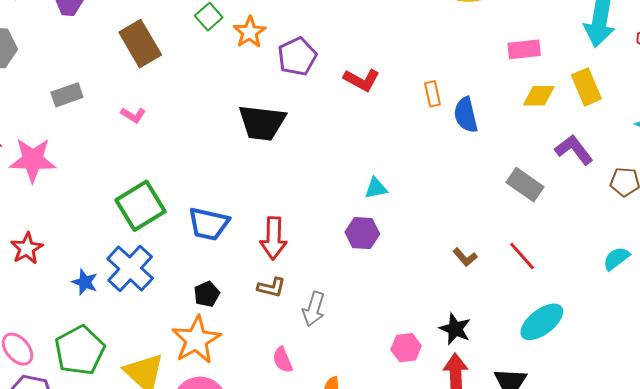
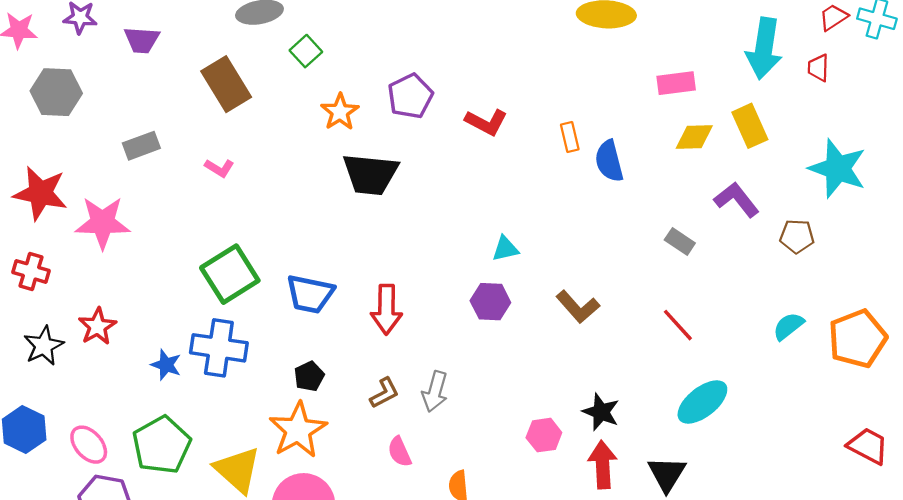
orange star: (250, 32) -> (340, 112), moved
gray rectangle: (525, 185) -> (680, 242), size x0.7
brown L-shape: (465, 257) -> (578, 307), moved, size x1.5
blue cross: (130, 268) -> (219, 348), turned -33
brown L-shape: (271, 287) -> (384, 393), moved, turned -40

